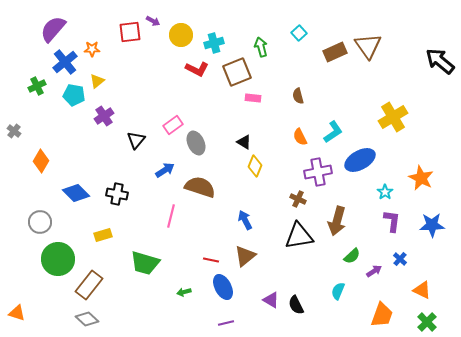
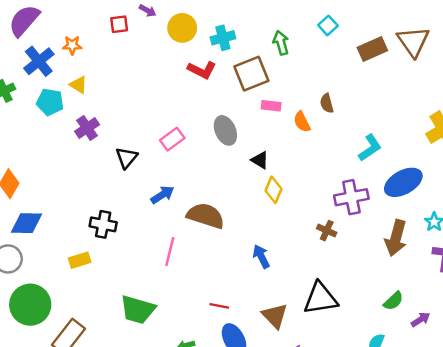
red square: (130, 32) -> (119, 24), size x0.7
yellow triangle: (97, 81) -> (78, 85), turned -49
orange semicircle: (300, 137) -> (302, 122), moved
gray ellipse: (196, 143) -> (225, 130), moved
blue diamond: (76, 193) -> (27, 223), moved, turned -44
brown arrow: (337, 221) -> (396, 238), moved
yellow rectangle: (103, 235) -> (80, 260), moved
black triangle: (299, 236) -> (321, 298), moved
brown triangle: (245, 256) -> (275, 316), moved, turned -35

